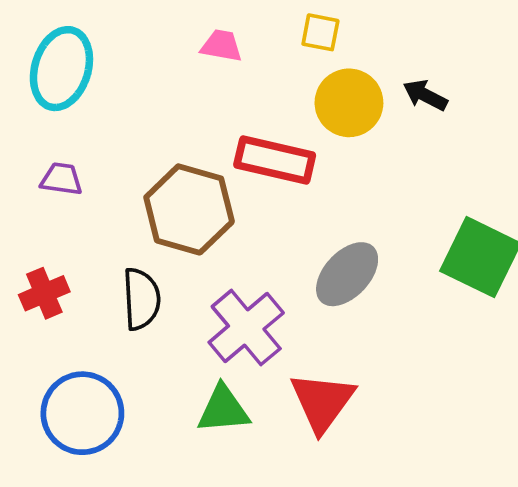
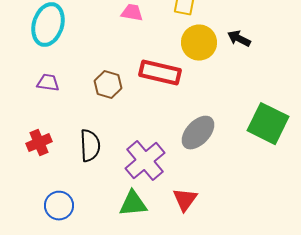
brown hexagon: (189, 209) -> (108, 85), moved, size x0.6
red triangle: (322, 402) -> (185, 200), size x0.7
blue circle: (82, 413) -> (59, 206), size x0.7

